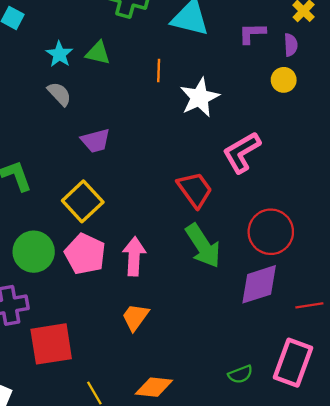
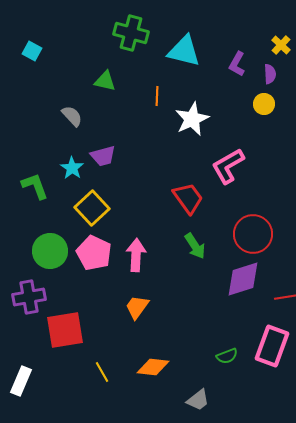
purple L-shape: (252, 33) -> (237, 64), turned -60
cyan star: (59, 54) -> (72, 168), moved
green arrow: (203, 246) -> (195, 246), size x0.7

